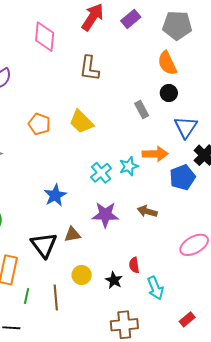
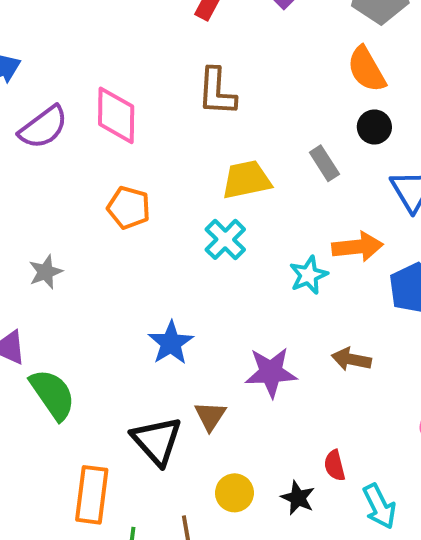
pink diamond: (45, 37) -> (116, 115), moved
yellow trapezoid: (81, 122) -> (246, 180), moved, turned 128
cyan cross: (101, 173) -> (225, 239), moved
brown triangle: (72, 234) -> (210, 416), turned -42

